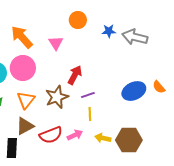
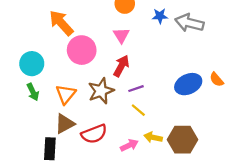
pink triangle: (56, 43) -> (121, 35), moved
pink circle: (23, 68) -> (82, 50), moved
yellow line: (90, 114) -> (138, 110), turned -48
pink arrow: (75, 135) -> (129, 145), moved

